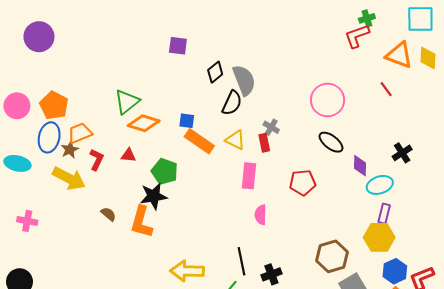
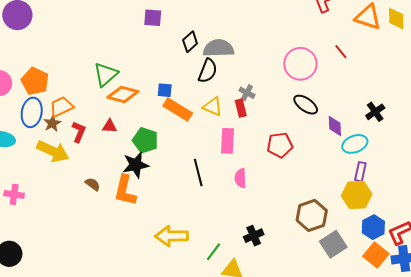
gray semicircle: (244, 80) -> (218, 48), turned -68
red line: (386, 89) -> (341, 52), moved
black line: (242, 261) -> (198, 172), moved

